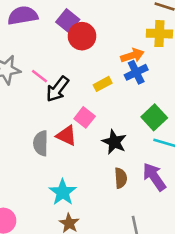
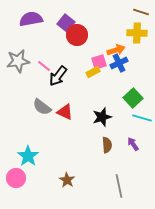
pink square: (85, 117) -> (99, 62), moved, turned 35
black star: (114, 142) -> (102, 117), turned 30
gray semicircle: (41, 143) -> (42, 107), moved, turned -54
purple arrow: (154, 177) -> (133, 144), size x0.6
cyan star: (63, 192) -> (28, 156), moved

